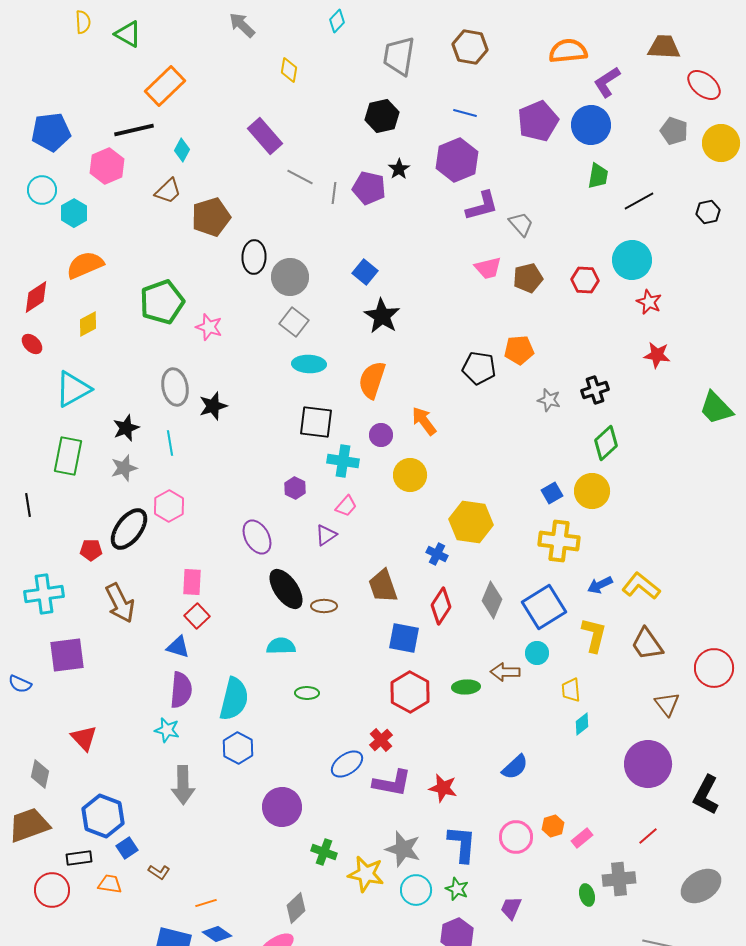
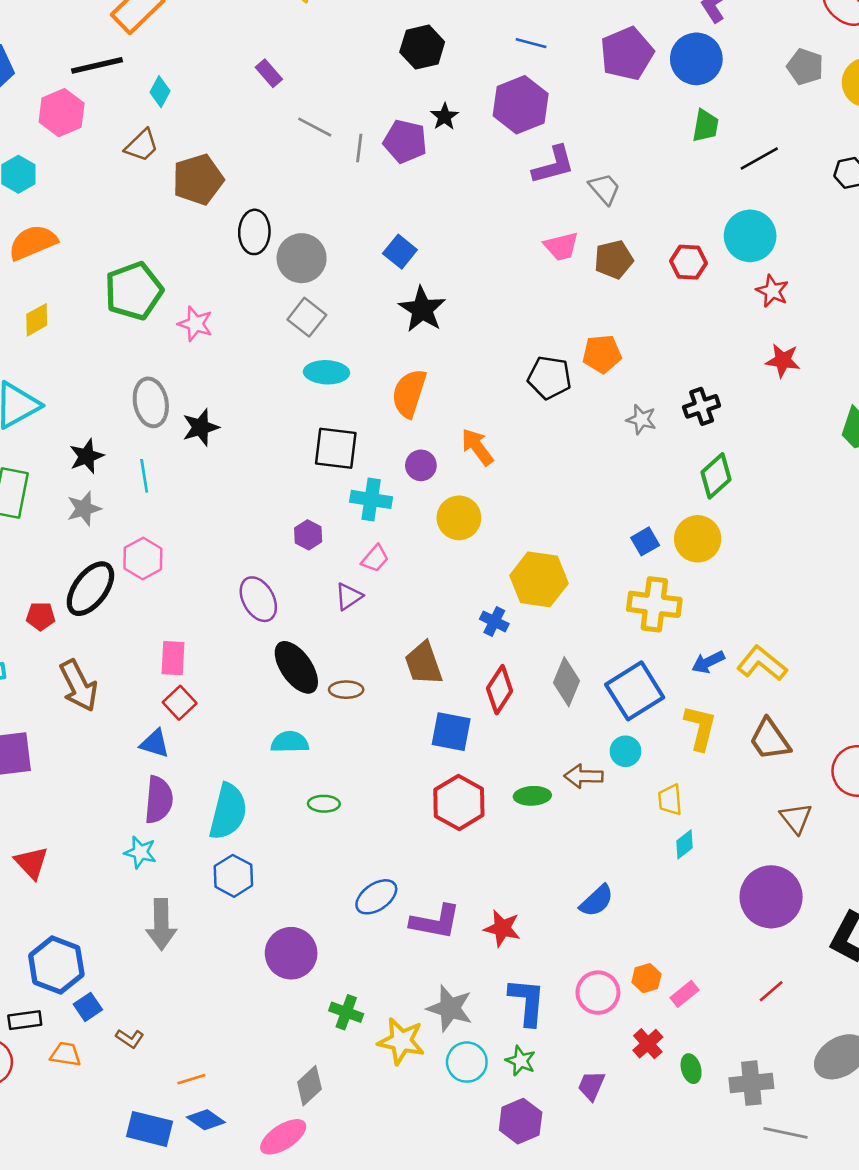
purple rectangle: (265, 136) -> (269, 73), size x0.6
red cross: (381, 740) -> (648, 1044), moved
gray cross: (619, 879) -> (751, 1083), moved

